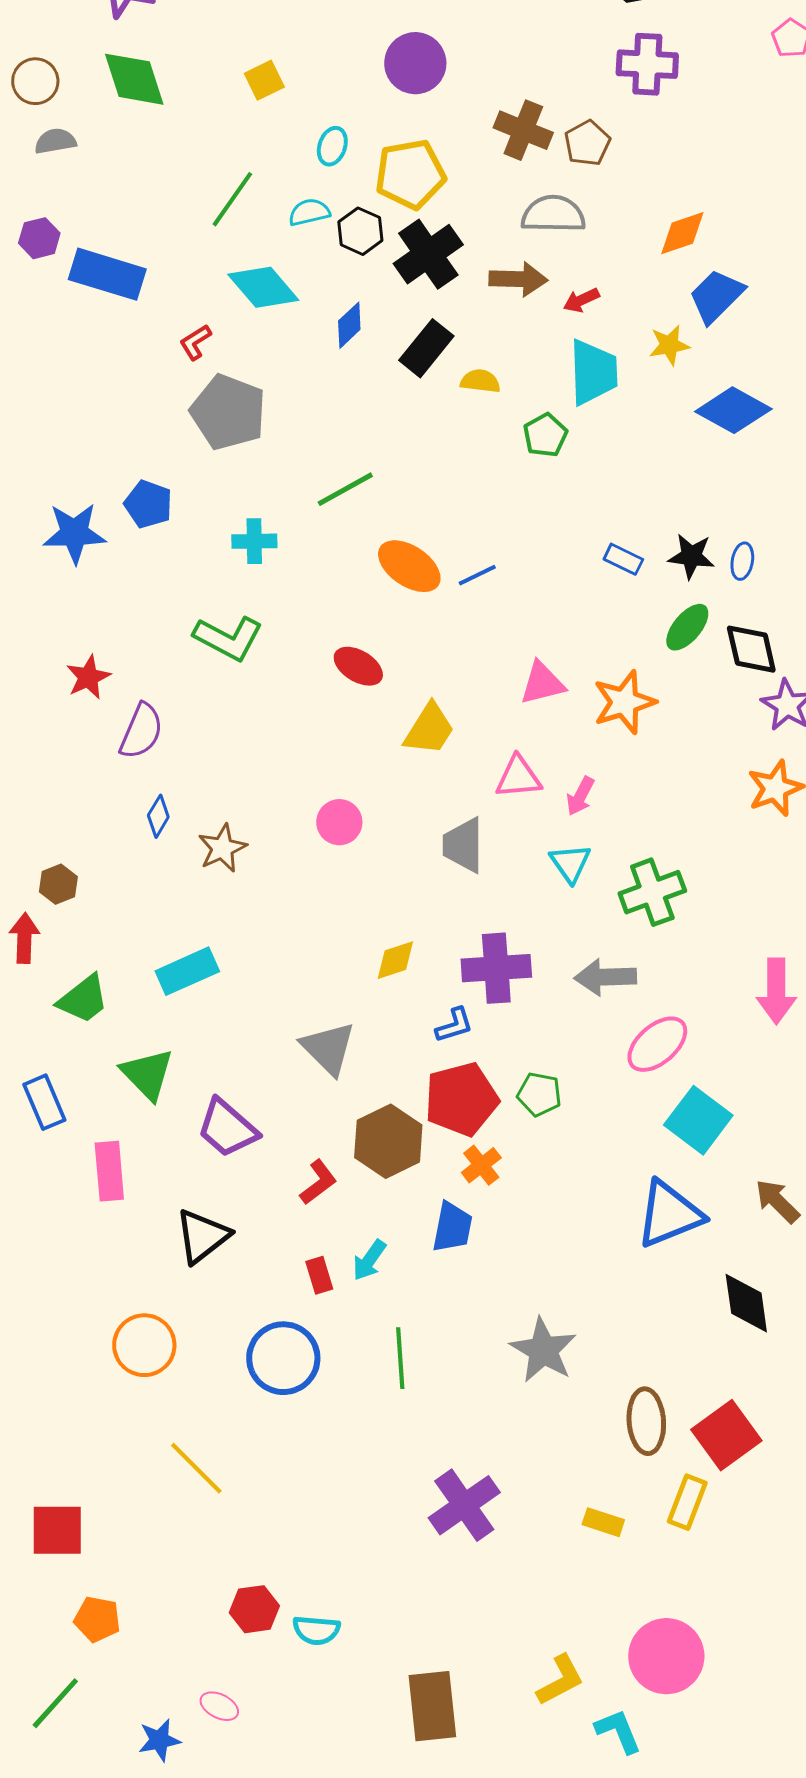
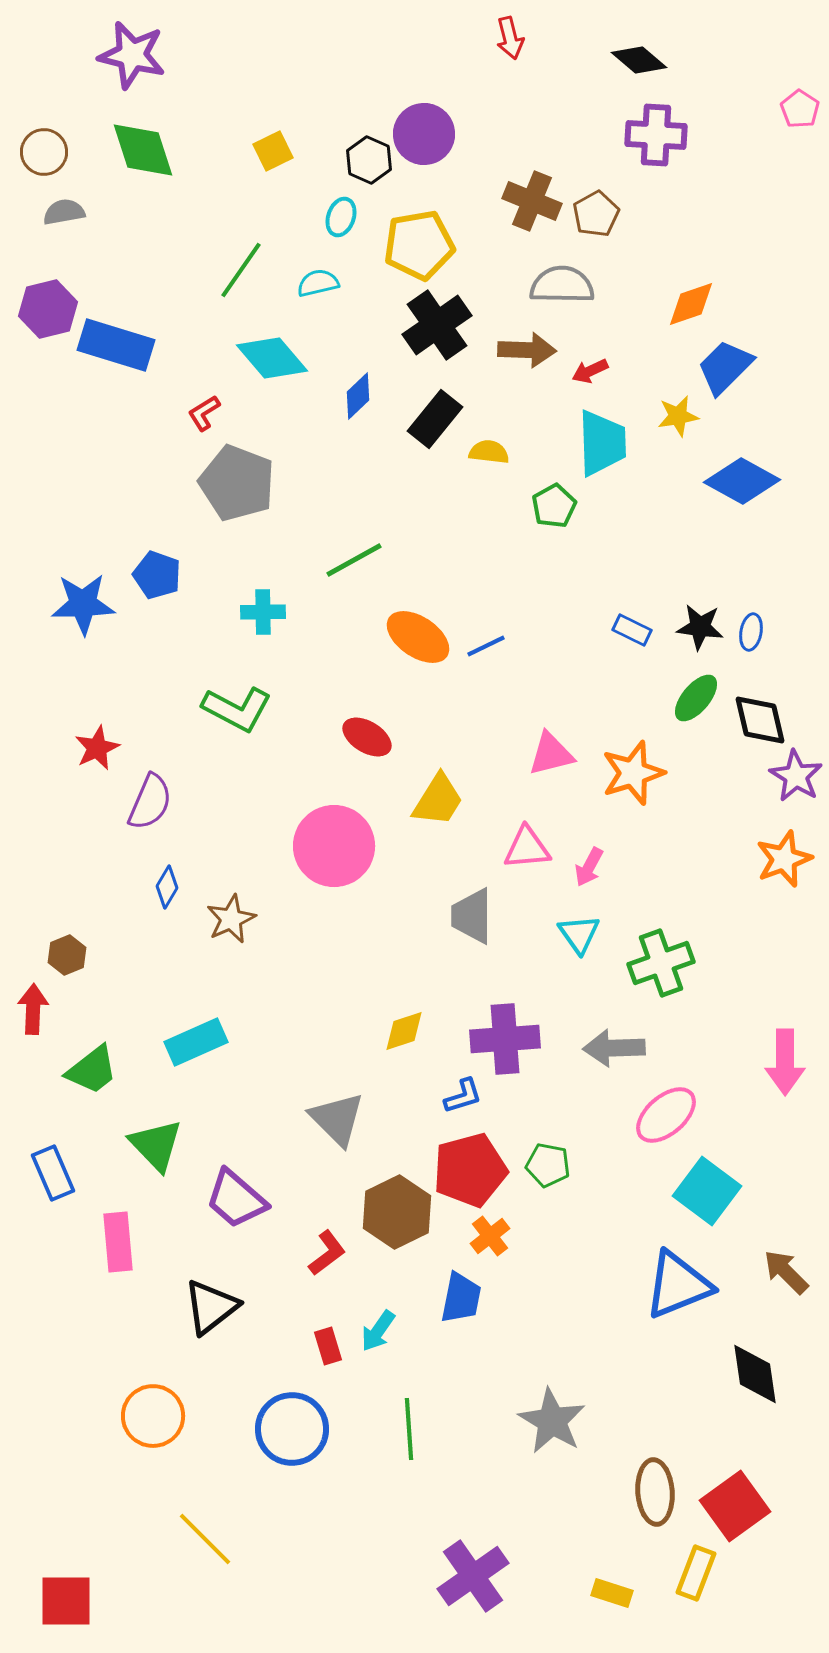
black hexagon: (360, 231) -> (369, 160), moved
purple hexagon: (39, 238) -> (48, 309), size x1.4
pink circle: (339, 822) -> (334, 846), moved, size x1.8

